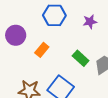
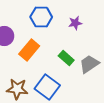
orange rectangle: (42, 50) -> (29, 50), size x1.5

